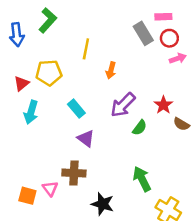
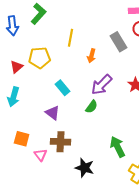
gray rectangle: (143, 33) -> (118, 42), moved
cyan arrow: (31, 112) -> (14, 97), moved
green semicircle: (140, 128) -> (92, 107), moved
purple triangle: (86, 138) -> (52, 113), moved
orange square: (27, 196) -> (22, 139), moved

